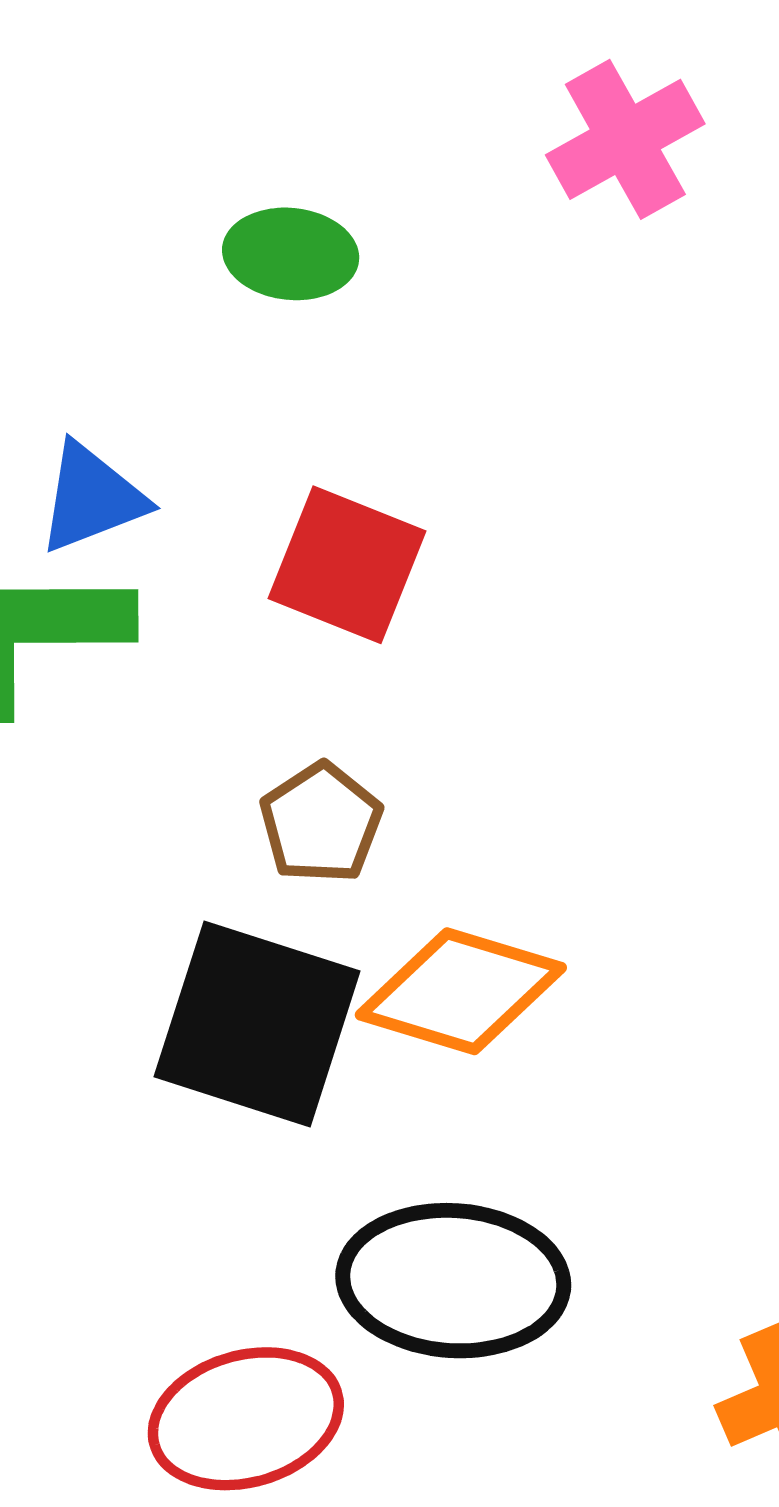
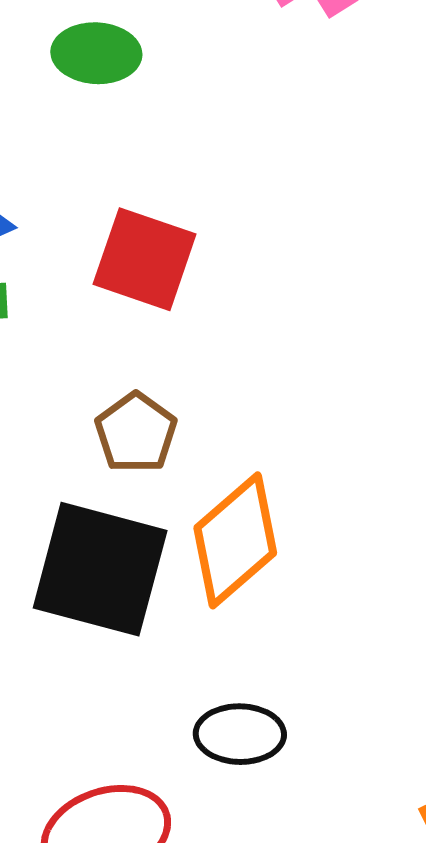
orange diamond: (461, 991) -> (235, 540), turned -55
black ellipse: (453, 1281) -> (240, 734), size x0.6

